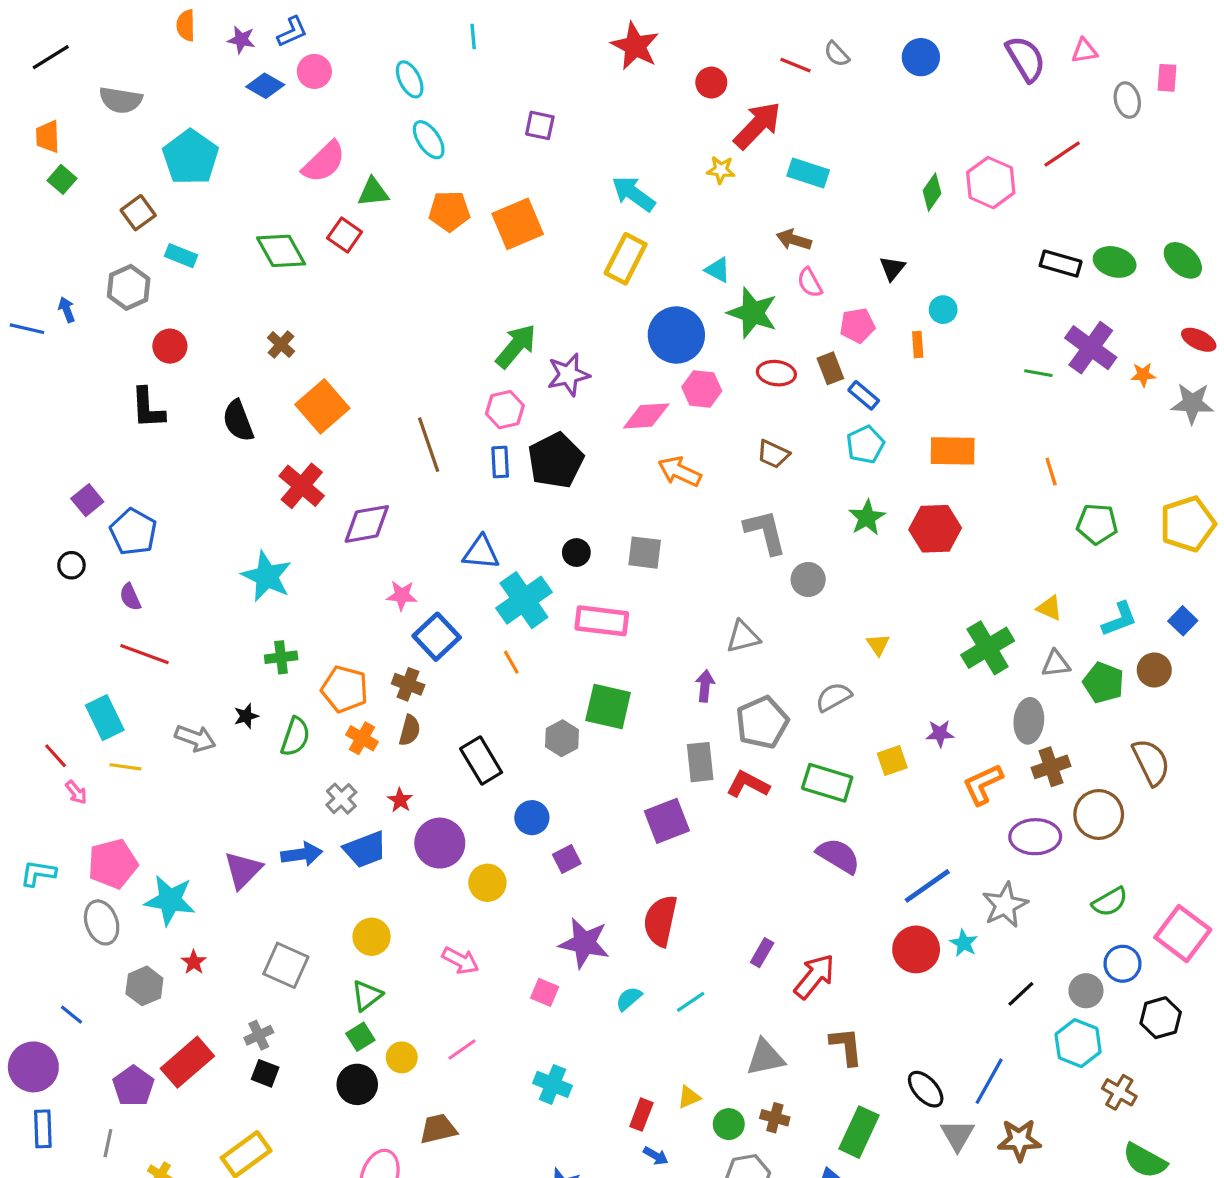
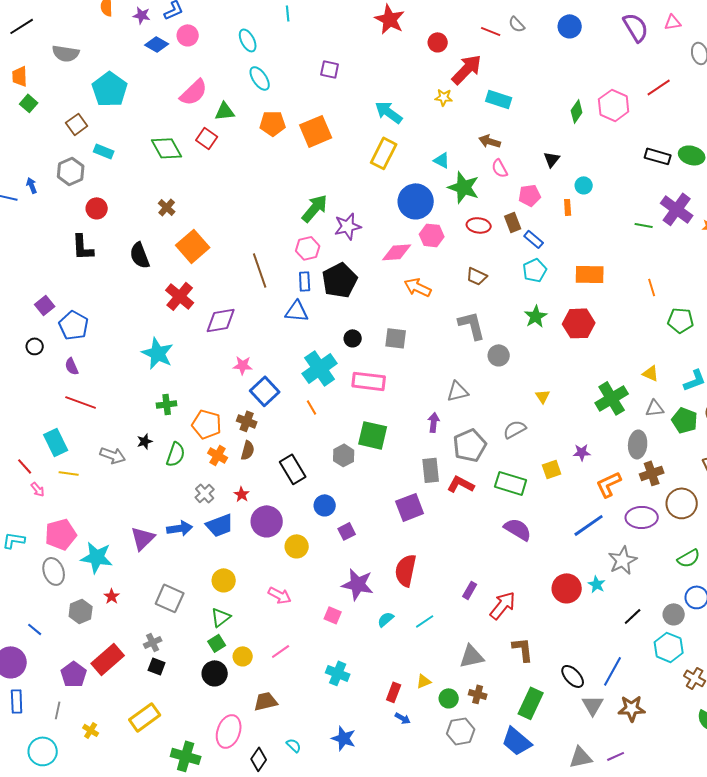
blue triangle: (481, 553) -> (297, 311), moved
blue line: (927, 886) -> (589, 525), moved

